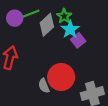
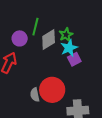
green line: (30, 14) -> (35, 27), turned -66
purple circle: (15, 18) -> (20, 38), moved

